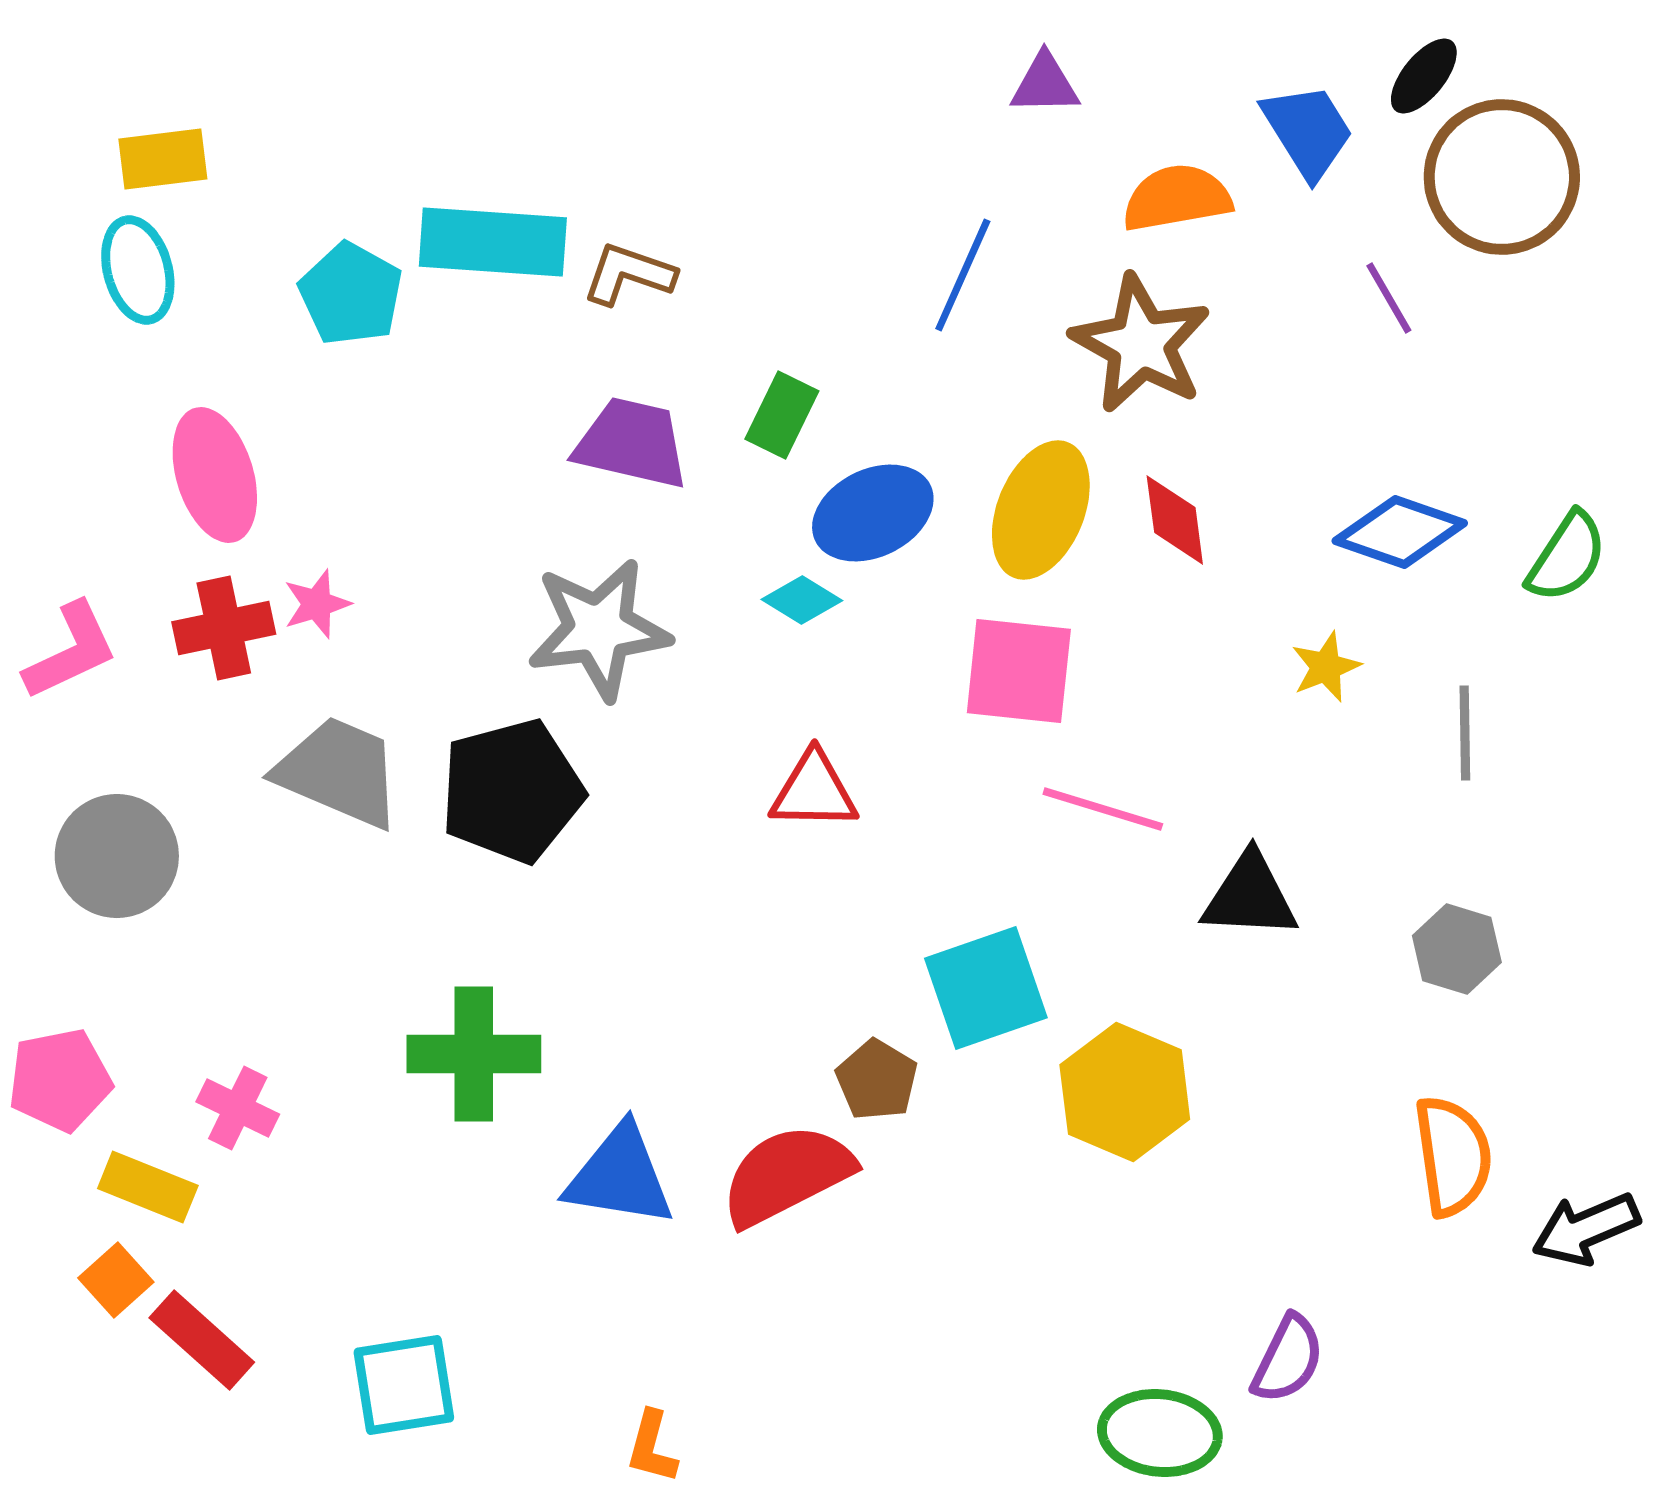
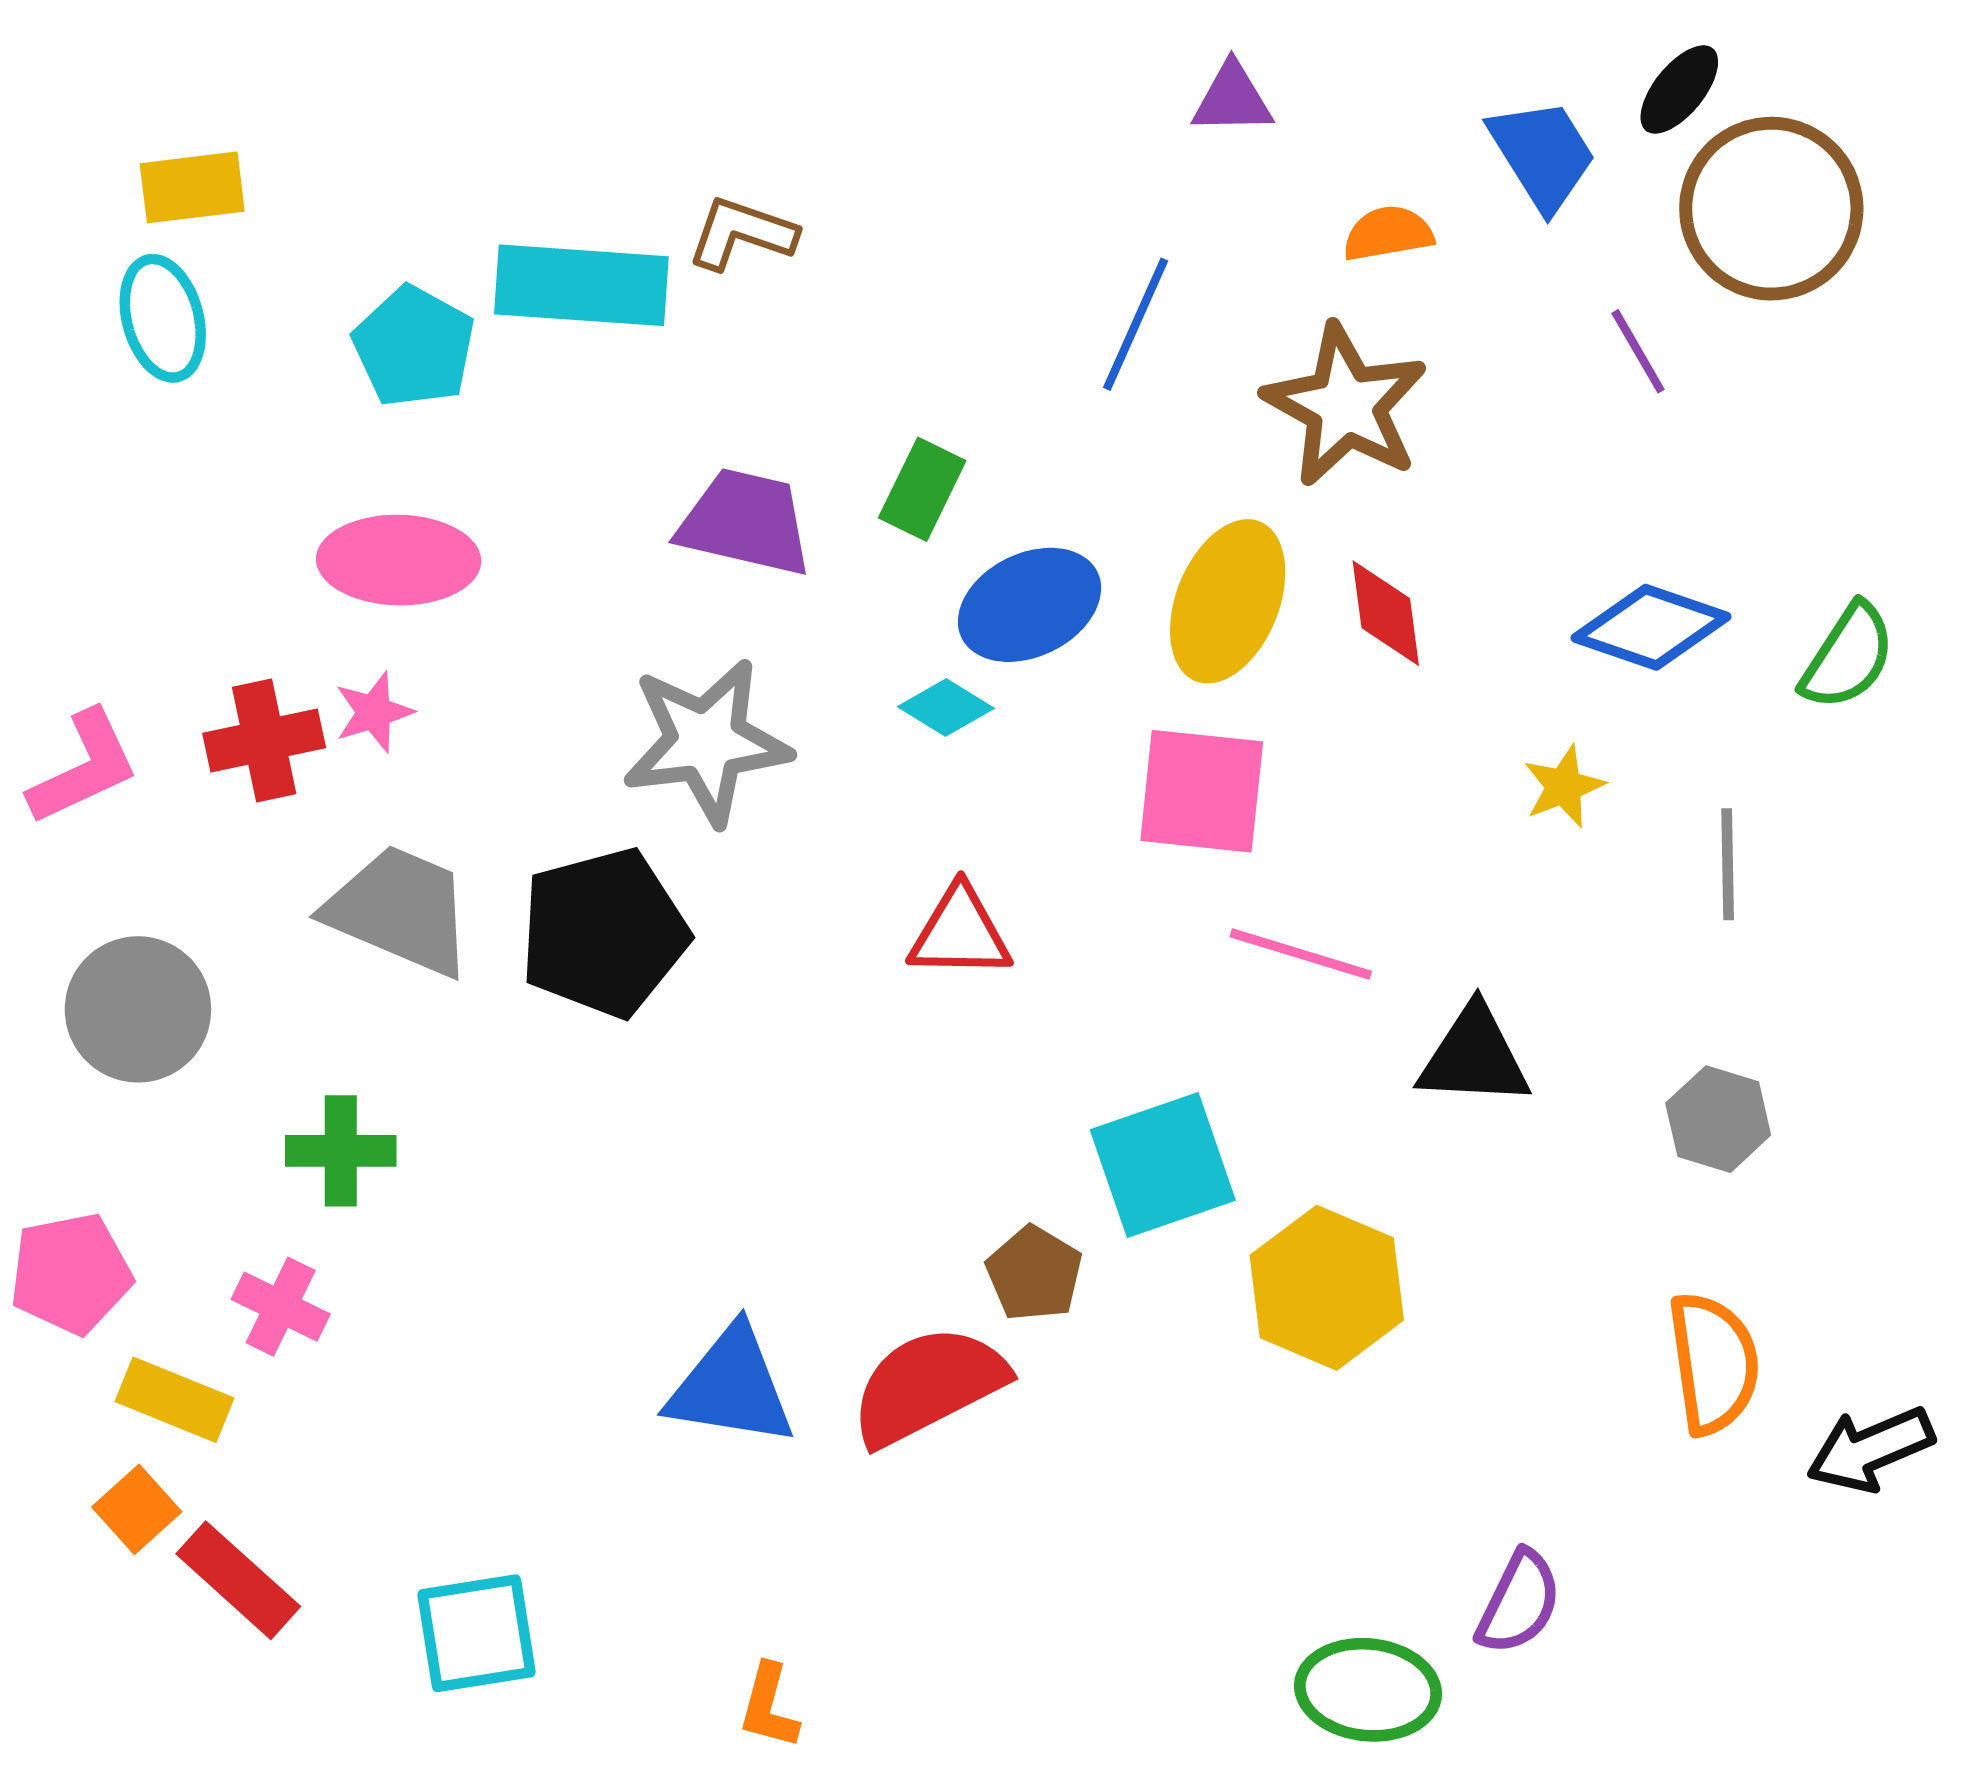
orange semicircle: (1177, 198) -> (1388, 233), size x0.7
brown L-shape: (629, 274) -> (742, 233), moved
pink ellipse: (215, 475) -> (399, 560), moved, turned -72
green cross: (474, 1054) -> (341, 1151), moved, size x0.7

